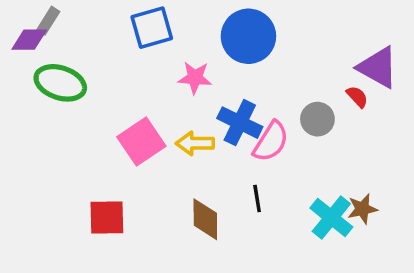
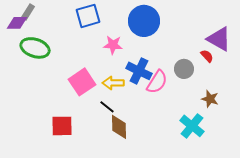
black line: (257, 199) -> (107, 107), moved, turned -42
brown star: (362, 209) -> (210, 99), moved, turned 30

